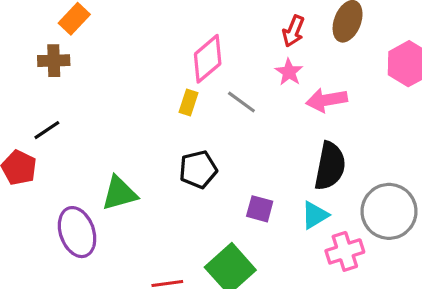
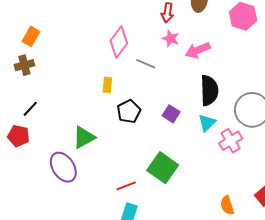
yellow rectangle: (189, 102) -> (107, 85), moved
purple square: (260, 209) -> (171, 114), moved, turned 30

